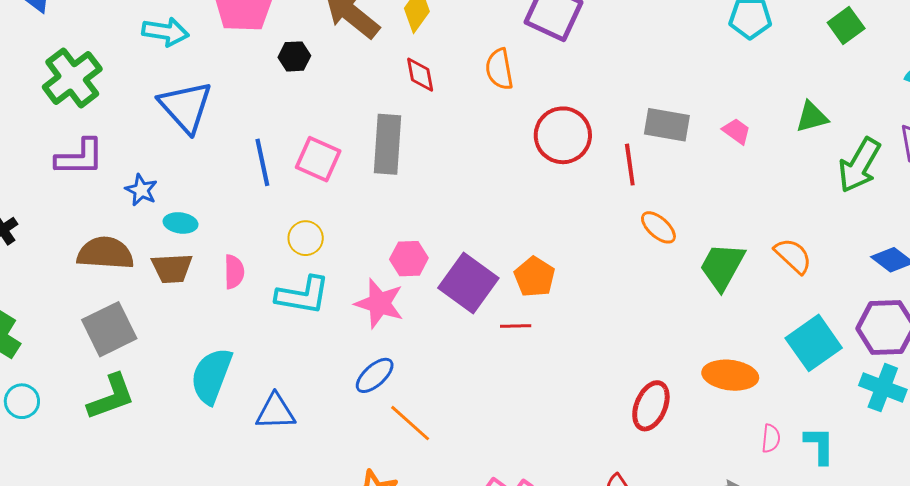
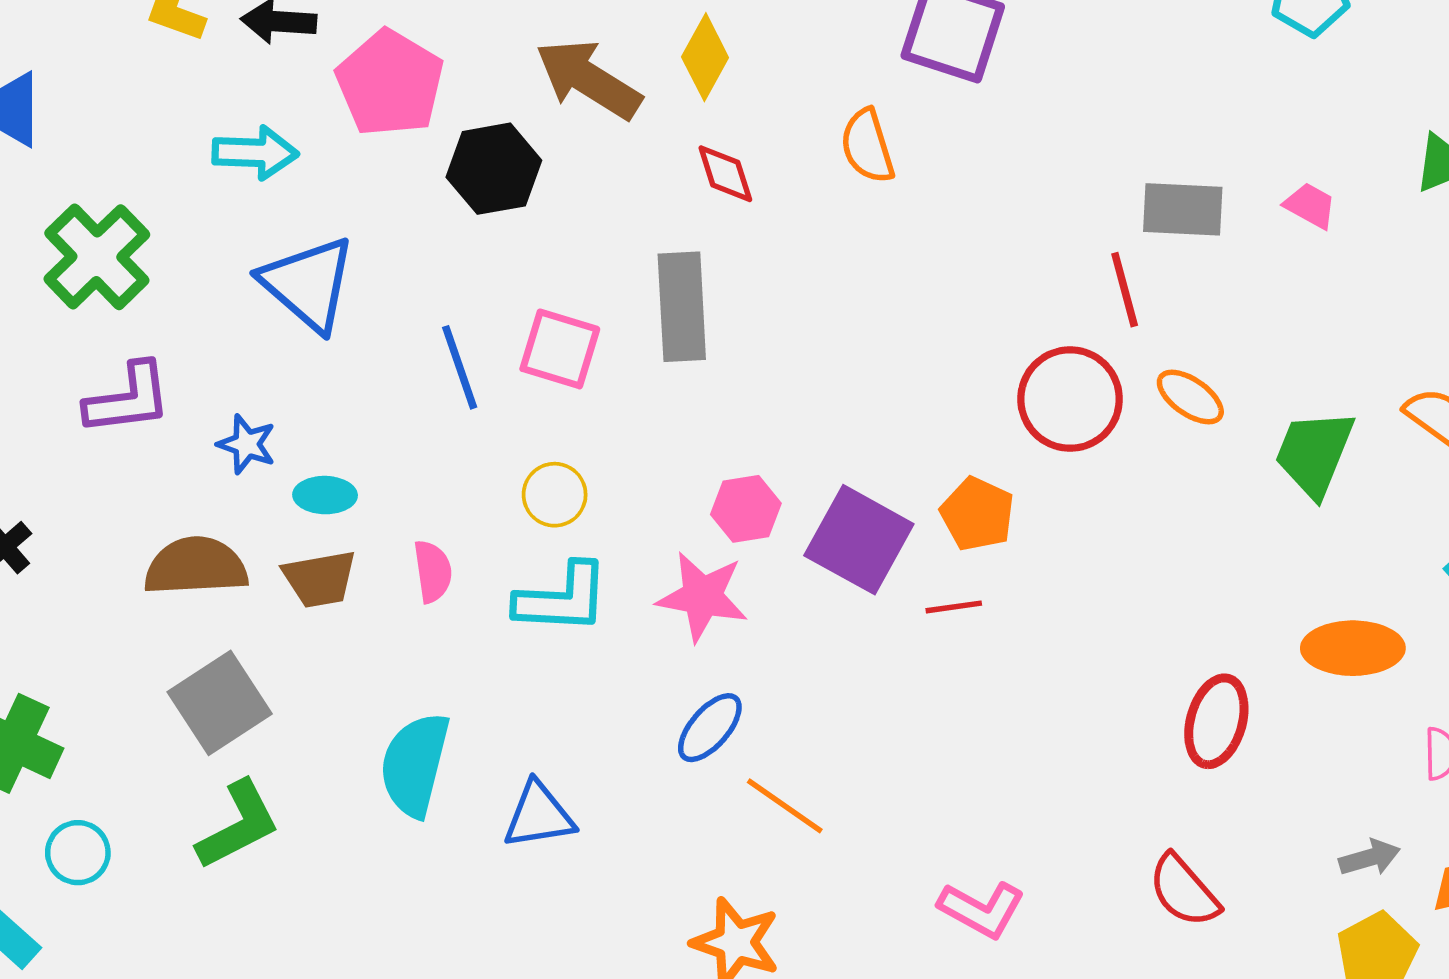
black hexagon: (294, 56) -> (494, 169), size x1.6
red circle: (563, 135) -> (1070, 399), moved

